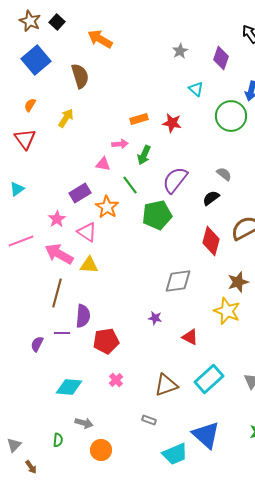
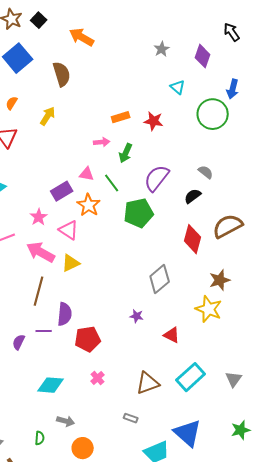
pink triangle: (103, 164) -> (87, 174), moved
yellow triangle: (89, 265) -> (71, 263), turned -30
gray diamond: (178, 281) -> (160, 279), turned -32

